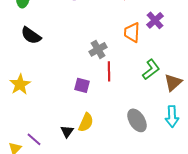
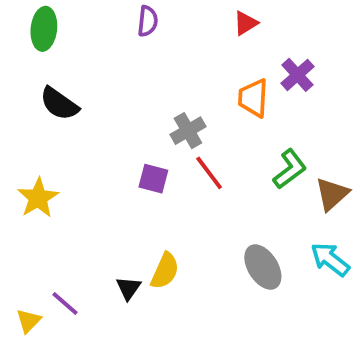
red line: (109, 71) -> (209, 173), turned -36
purple square: (82, 85) -> (153, 179), moved
cyan arrow: (172, 116) -> (330, 259), turned 130

